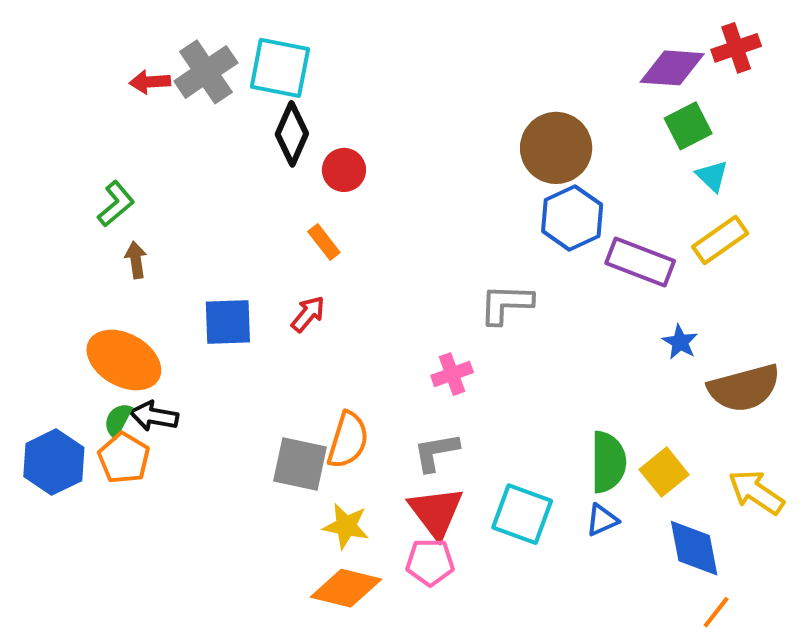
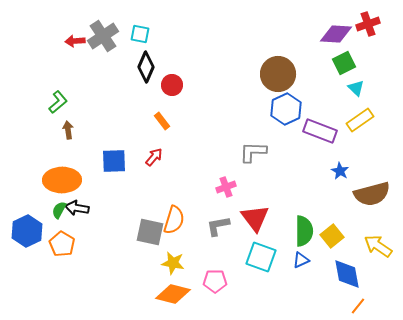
cyan square: (280, 68) -> (140, 34), size x0.6
orange ellipse: (124, 360) -> (62, 180), turned -30
orange pentagon: (124, 458) -> (62, 244), moved
red triangle: (436, 512) -> (255, 218), moved

